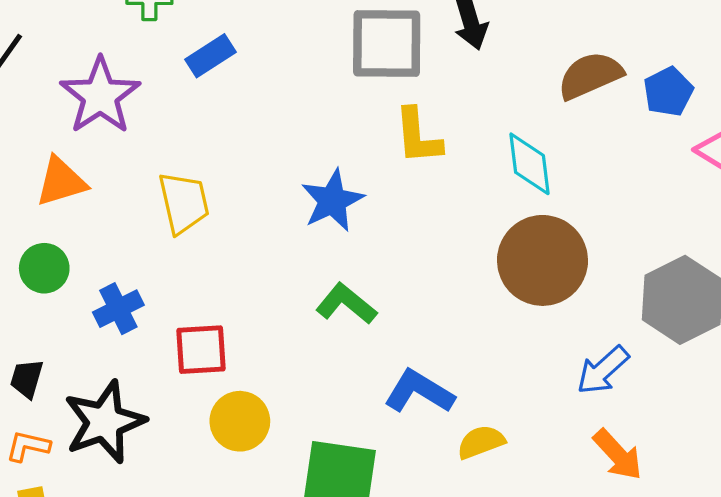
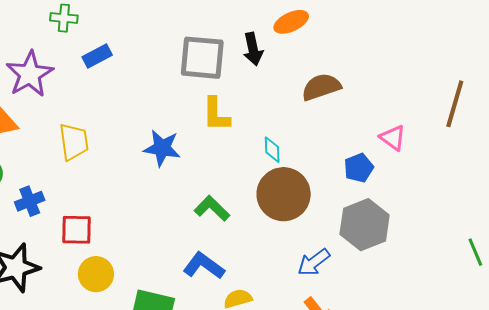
blue pentagon: (668, 92) -> (359, 168), moved
cyan diamond: (529, 164) -> (272, 150), moved, size x0.7
blue star: (332, 201) -> (162, 148), turned 30
green L-shape: (346, 304) -> (212, 208), moved

